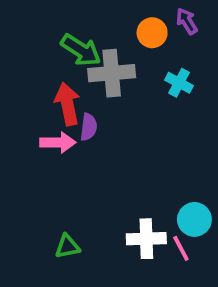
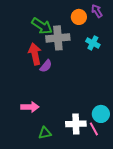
purple semicircle: (89, 127) -> (46, 66), turned 32
pink arrow: (58, 142) -> (30, 107), moved
green triangle: (67, 246) -> (45, 133), moved

